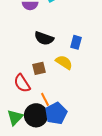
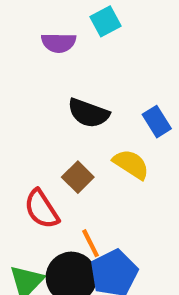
blue rectangle: (76, 42) -> (157, 122), turned -48
brown square: (39, 68) -> (78, 177), turned -32

